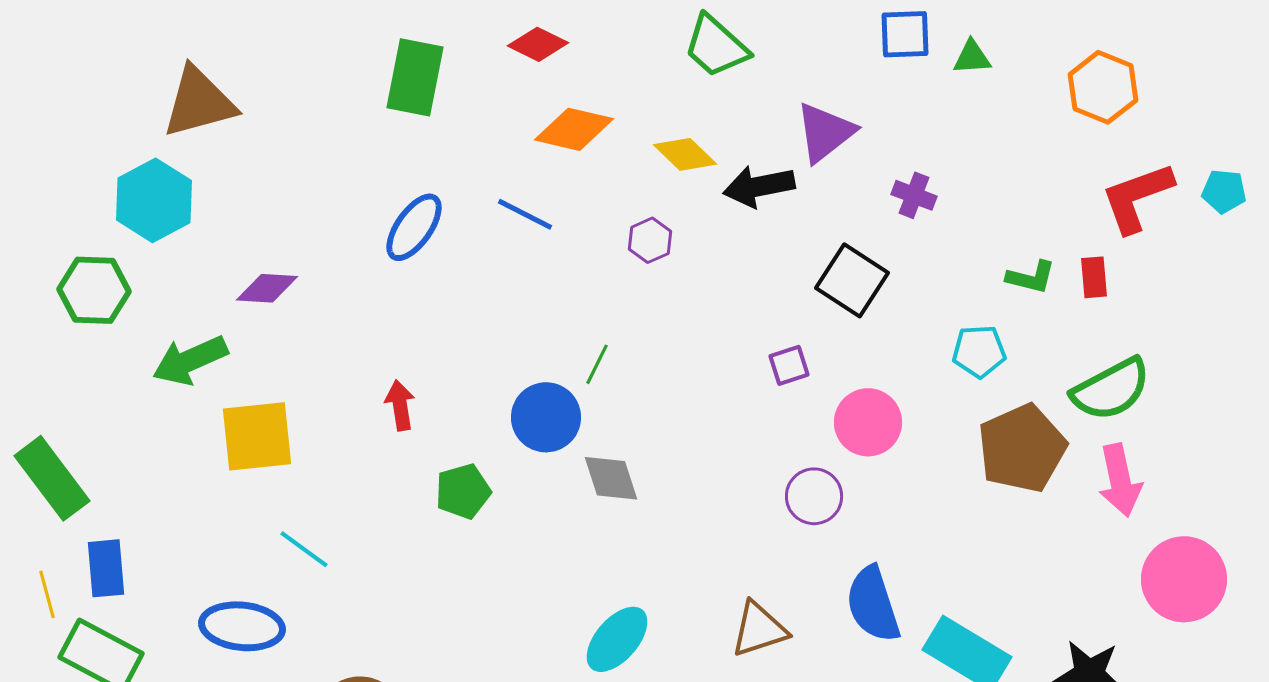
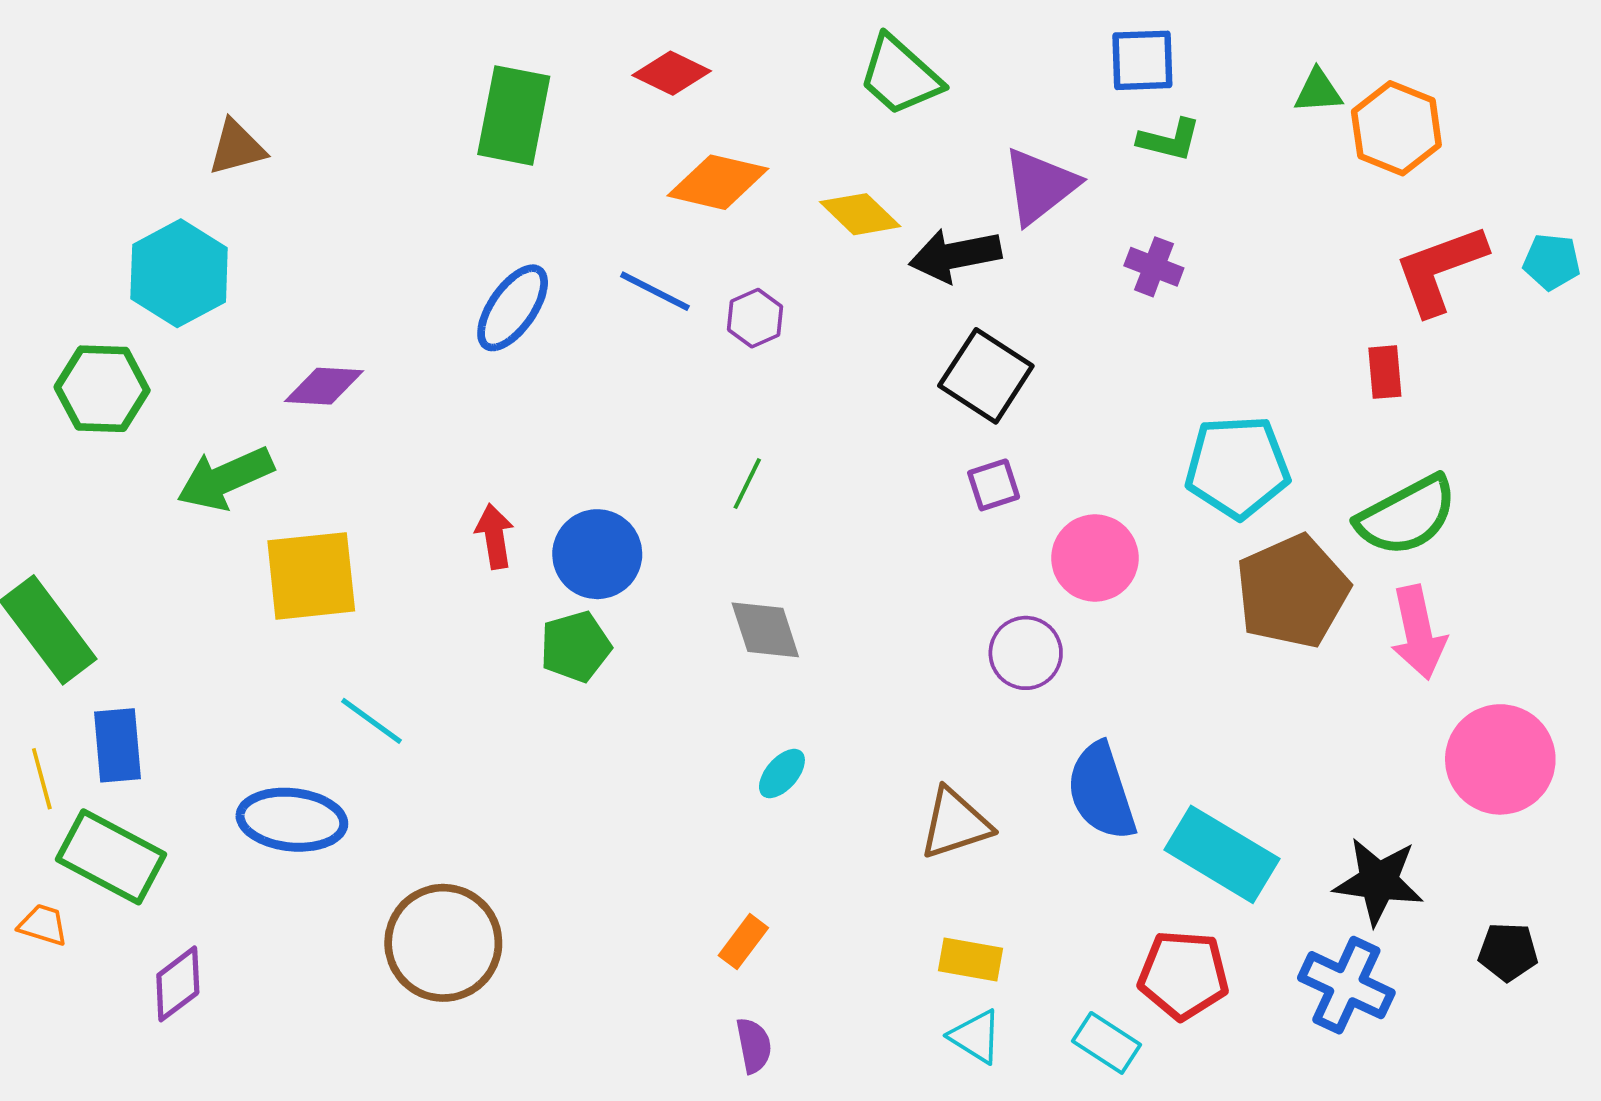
green triangle: (972, 57) -> (1318, 91), moved
brown triangle: (199, 102) -> (237, 148), size x0.6
purple hexagon: (650, 240) -> (755, 318), moved
green L-shape: (1031, 277) -> (1169, 140), moved
black square: (852, 280) -> (986, 376), moved
cyan pentagon: (979, 351) -> (1237, 467), size x1.5
blue circle: (546, 417) -> (597, 554), moved
cyan ellipse: (617, 639) -> (782, 774), moved, size x0.6

